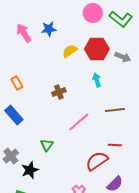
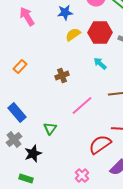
blue star: (49, 29) -> (65, 12), moved
cyan arrow: (97, 80) -> (100, 64), turned -32
orange rectangle: (17, 83) -> (20, 66), turned 72
blue rectangle: (14, 115) -> (17, 112), moved

